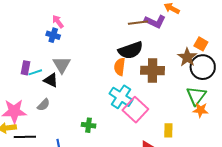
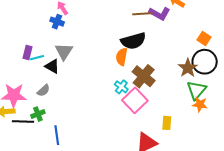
brown star: (187, 57) -> (188, 68), moved
brown cross: (152, 70) -> (144, 76), moved, turned 35
cyan cross: (121, 97) -> (121, 87), size x0.6
green cross: (89, 125) -> (38, 114), moved, turned -32

